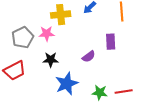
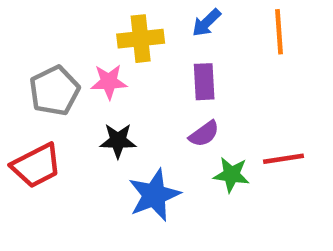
purple rectangle: (111, 42) -> (204, 82), moved
red line: (124, 92) -> (284, 159), moved
green star: (100, 93) -> (231, 175), moved

